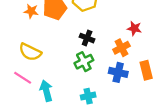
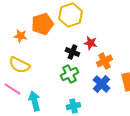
orange star: (31, 11) -> (20, 36), moved
red star: (134, 28) -> (90, 43), moved
blue cross: (118, 72) -> (101, 84), turned 30

